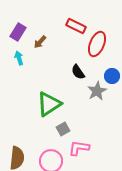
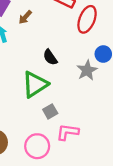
black semicircle: (78, 72) -> (50, 57), moved

